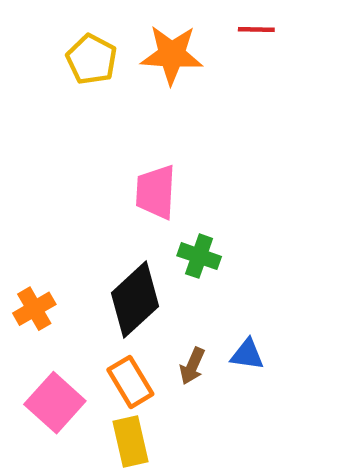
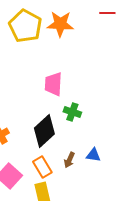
red line: (256, 30) -> (107, 13), moved
yellow pentagon: (92, 59) -> (25, 26), size x1.5

